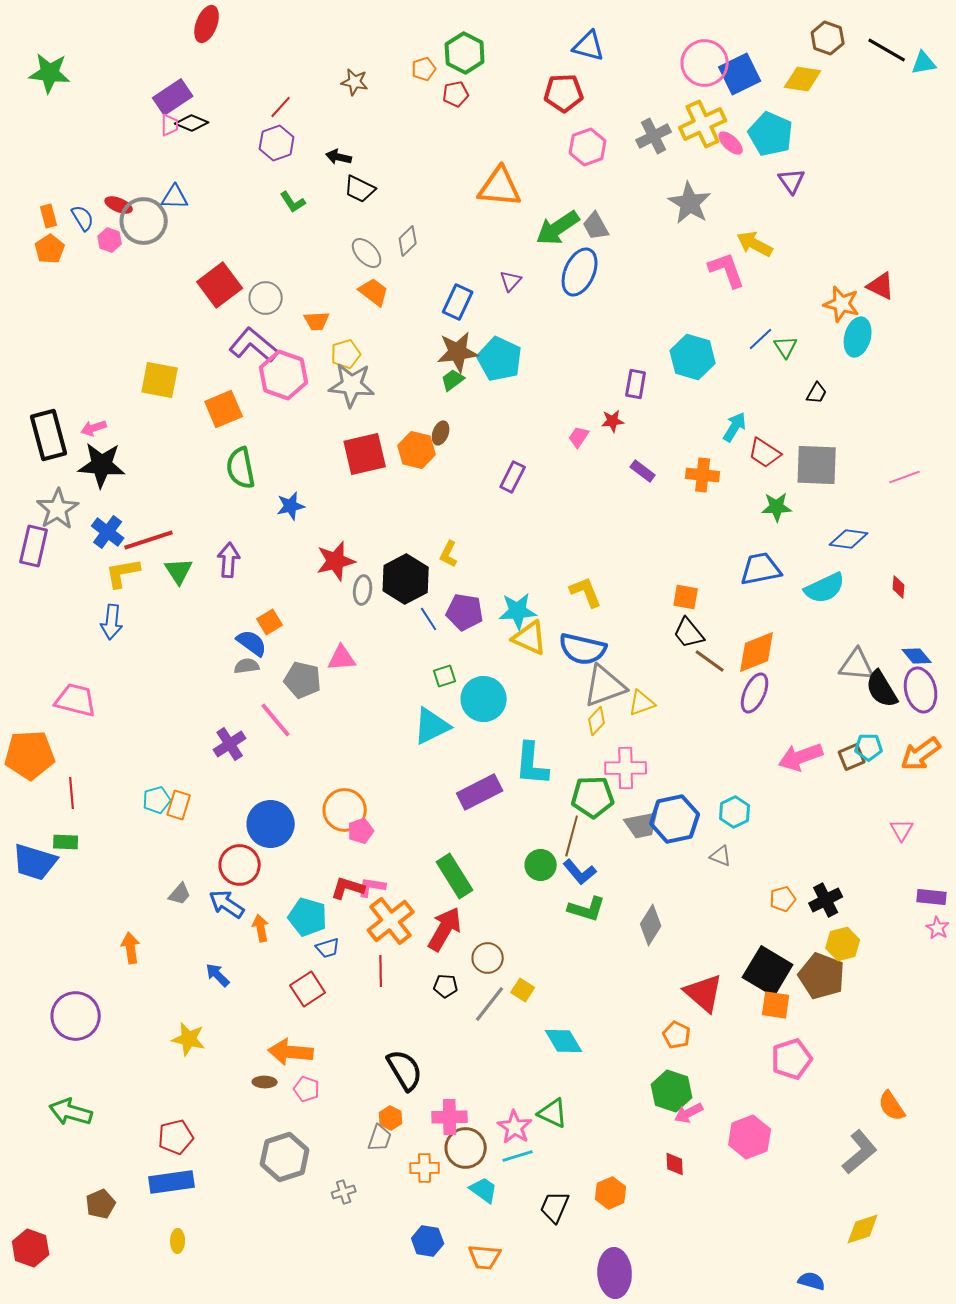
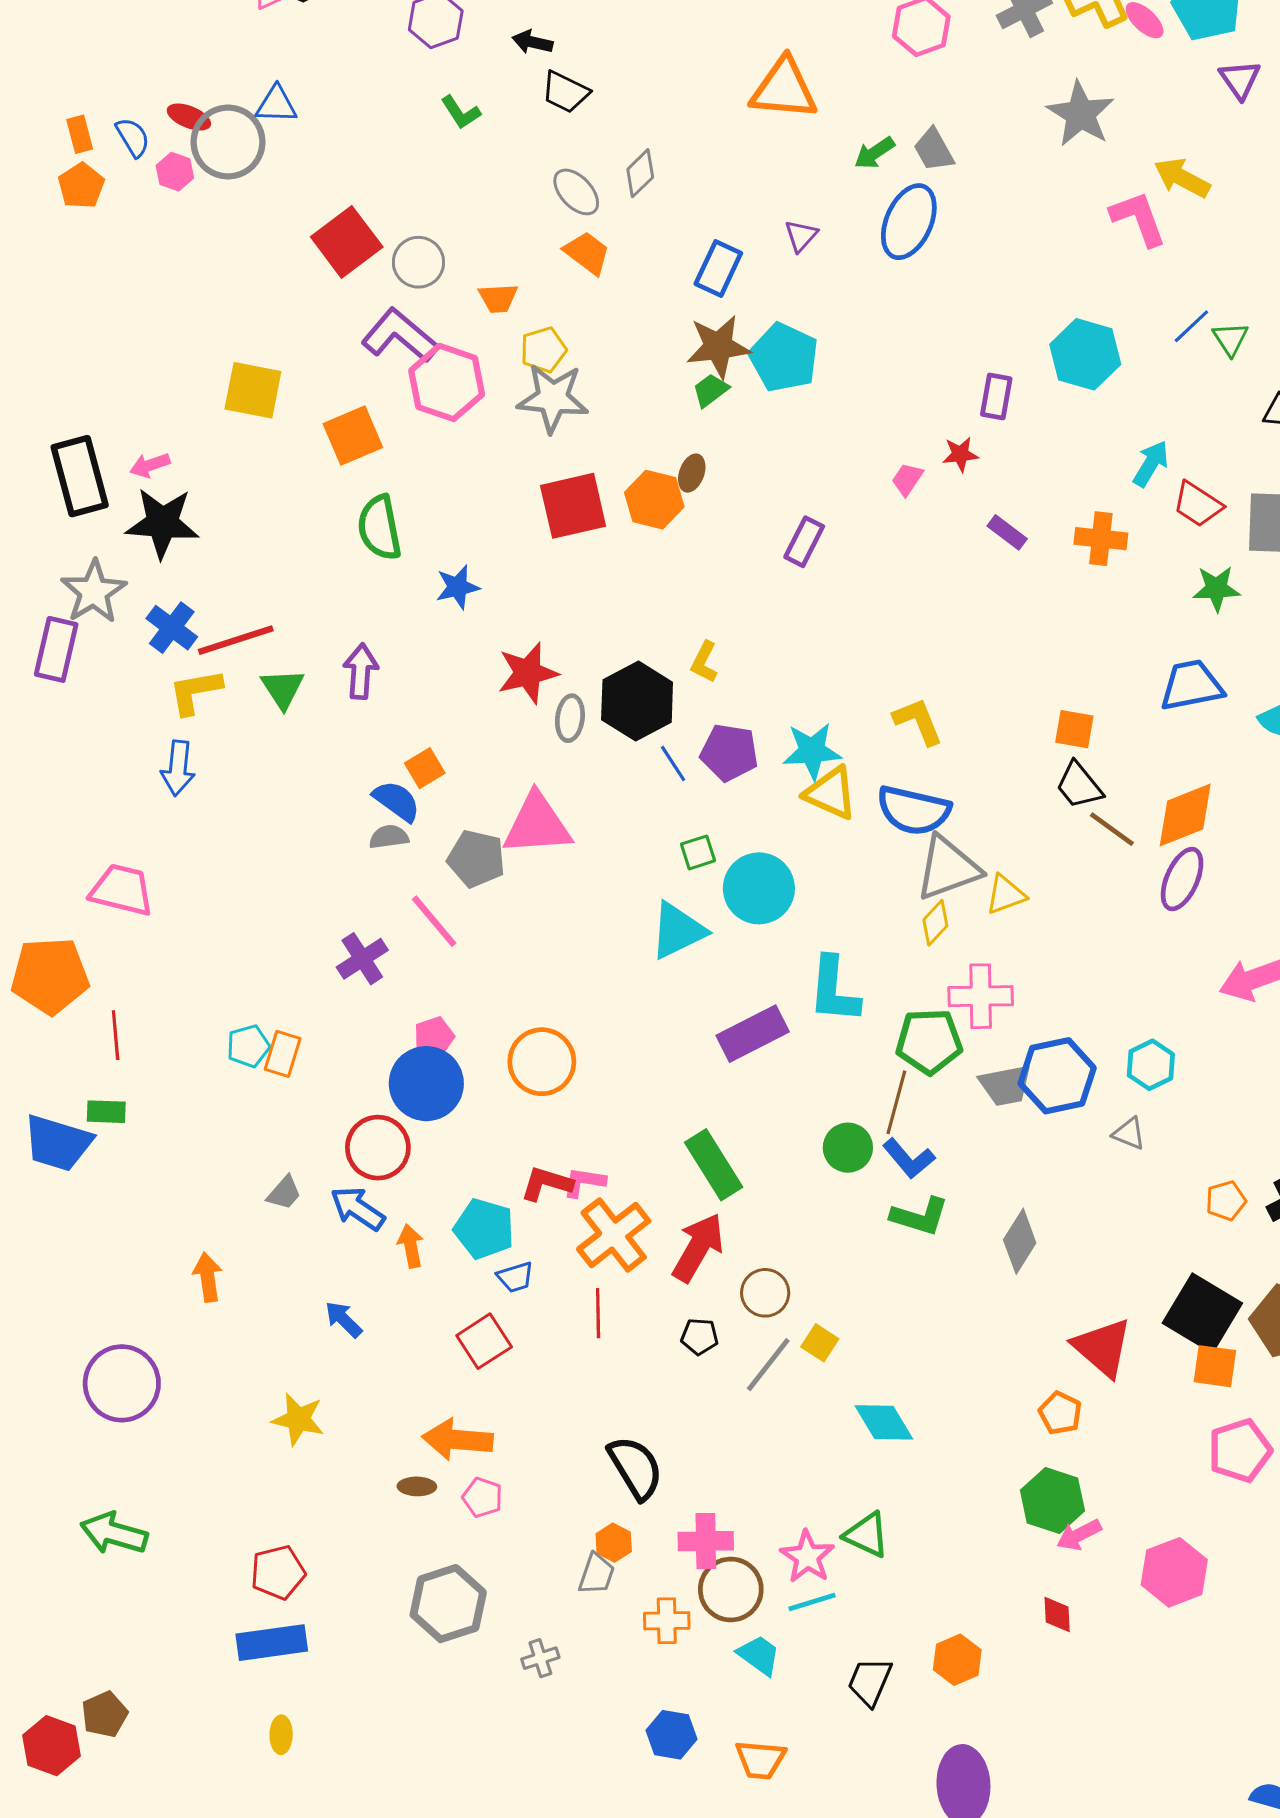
green arrow: (558, 228) -> (874, 153), size x0.6
pink triangle: (342, 658) -> (537, 824), size x1.6
pink pentagon: (361, 831) -> (434, 1037), moved
brown pentagon: (101, 1204) -> (105, 1714), moved

